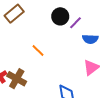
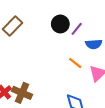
orange line: (38, 51) -> (75, 63), moved

